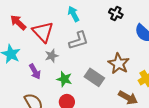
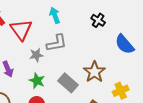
gray star: (52, 56) -> (36, 55), moved

